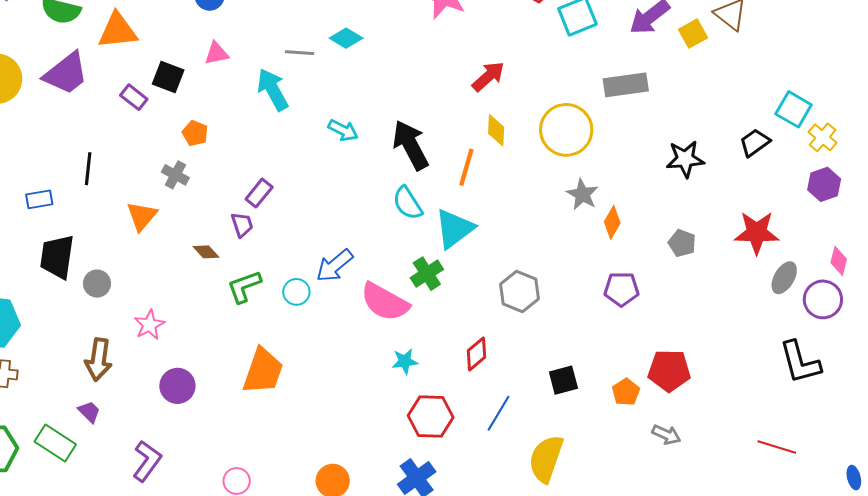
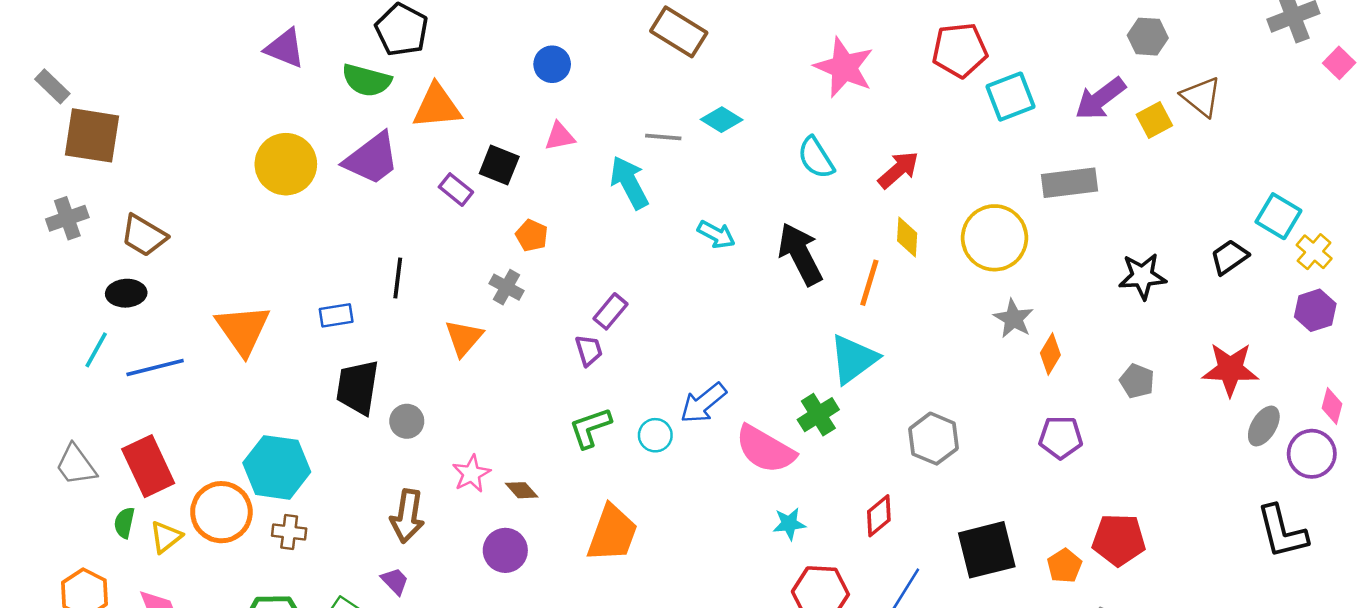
cyan semicircle: (408, 203) -> (816, 158), moved
brown diamond: (206, 252) -> (522, 490), moved
black square: (563, 380) -> (987, 550), size x1.6

